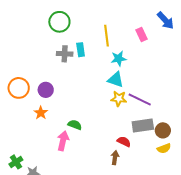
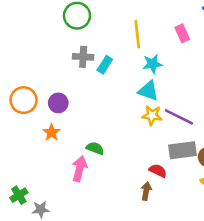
cyan rectangle: (81, 50) -> (105, 65), moved, turned 40

